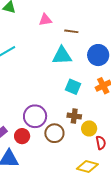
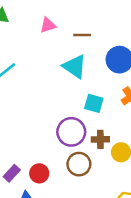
cyan triangle: (62, 56) -> (75, 67), turned 45
purple circle: (35, 116) -> (71, 132), moved

